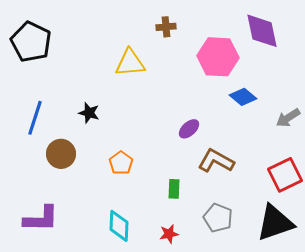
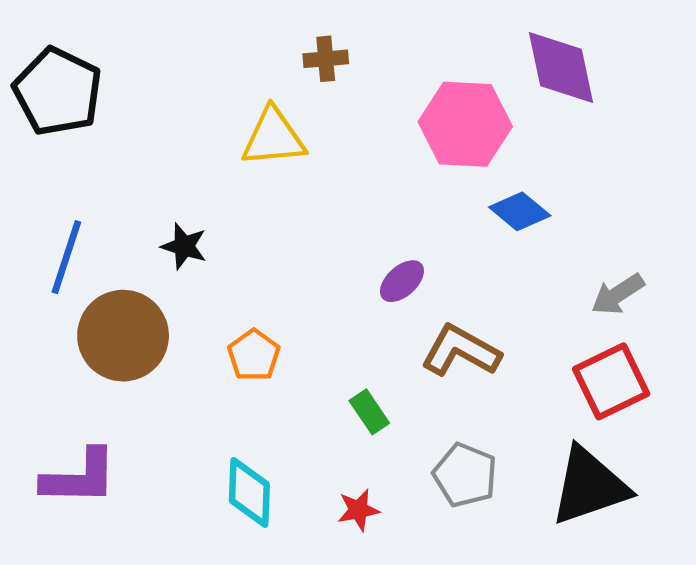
brown cross: (166, 27) -> (326, 59), moved
gray arrow: (288, 118) -> (618, 294), moved
brown circle: (61, 154) -> (123, 336), size x1.4
green rectangle: (174, 189) -> (369, 412), turned -36

